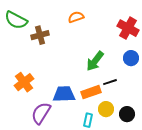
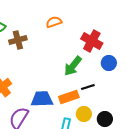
red cross: (128, 28) -> (92, 41), moved

